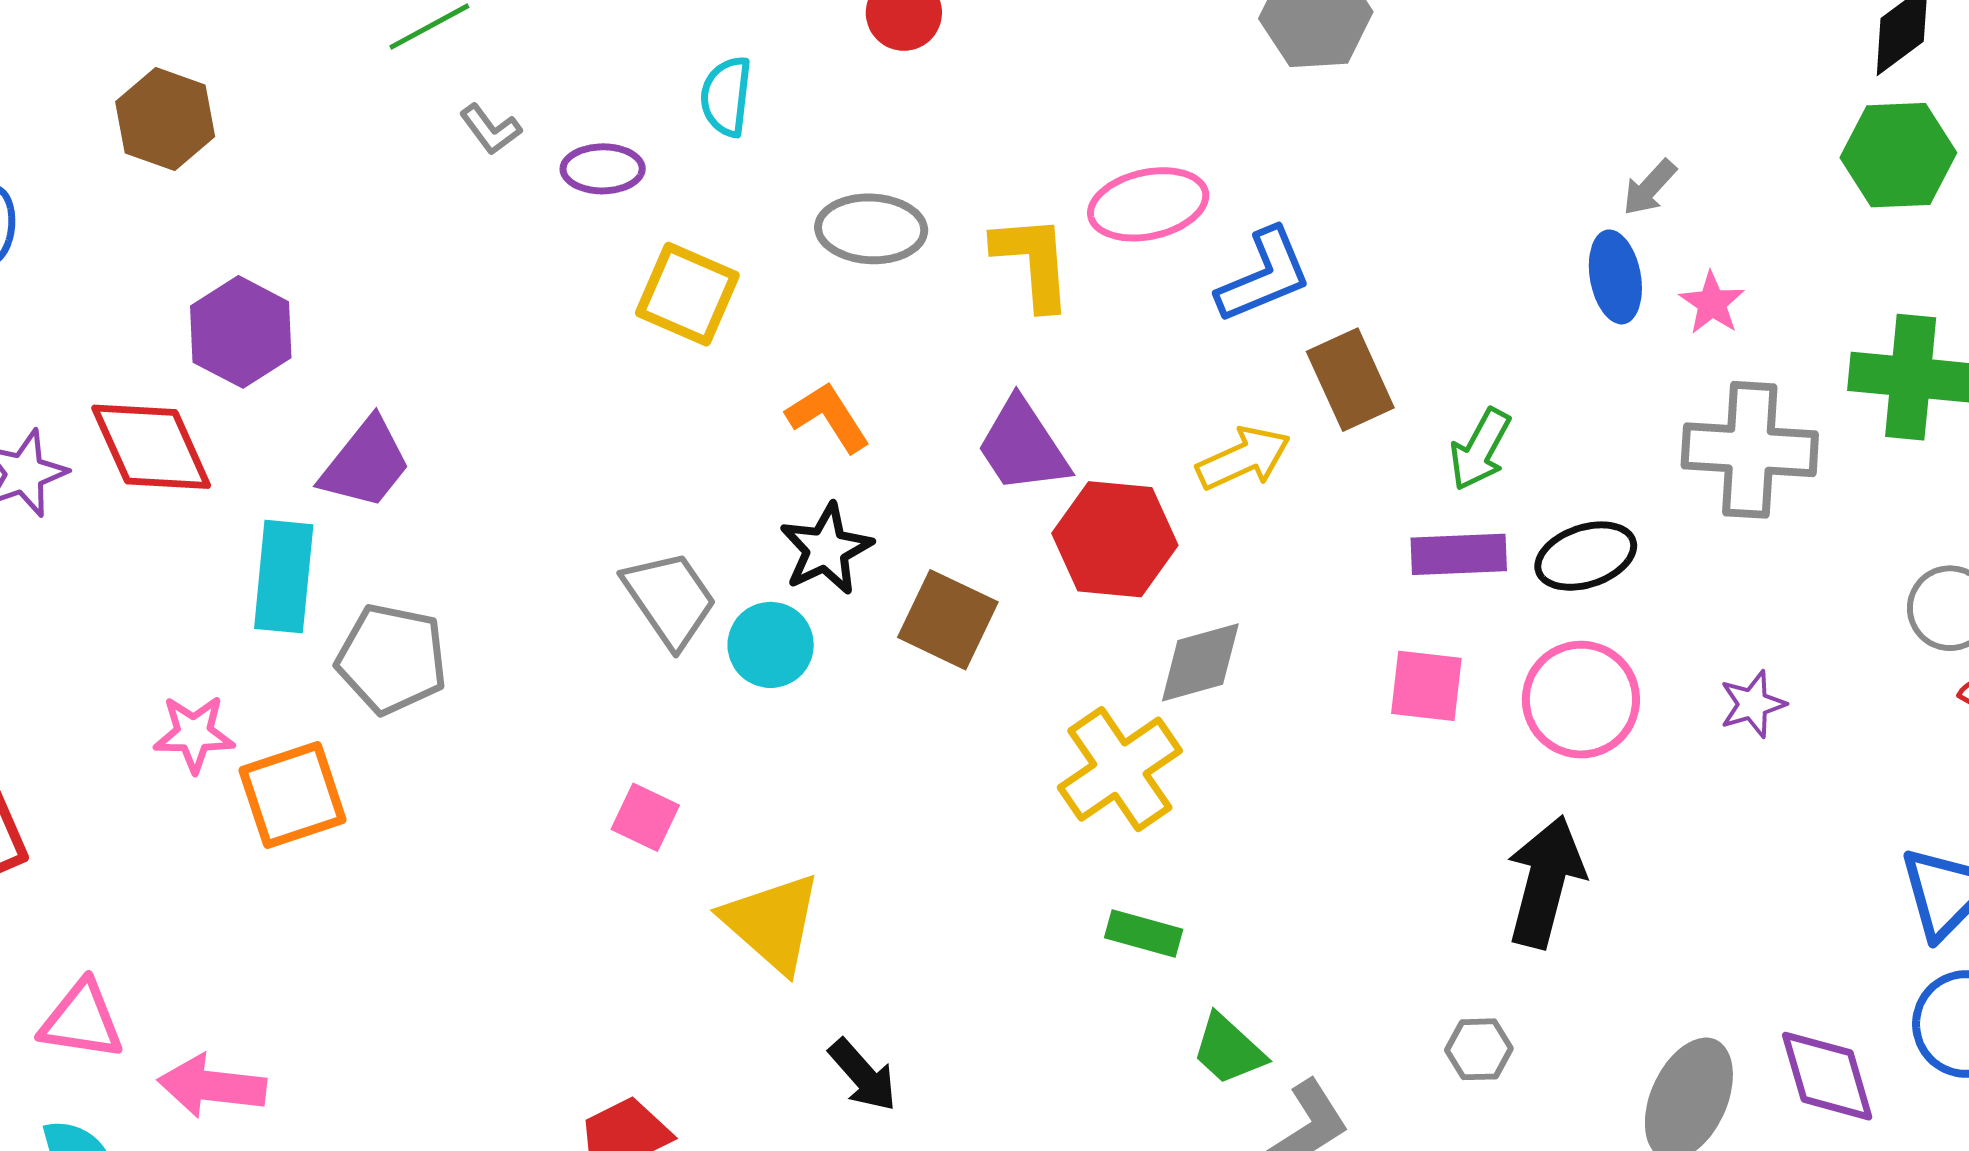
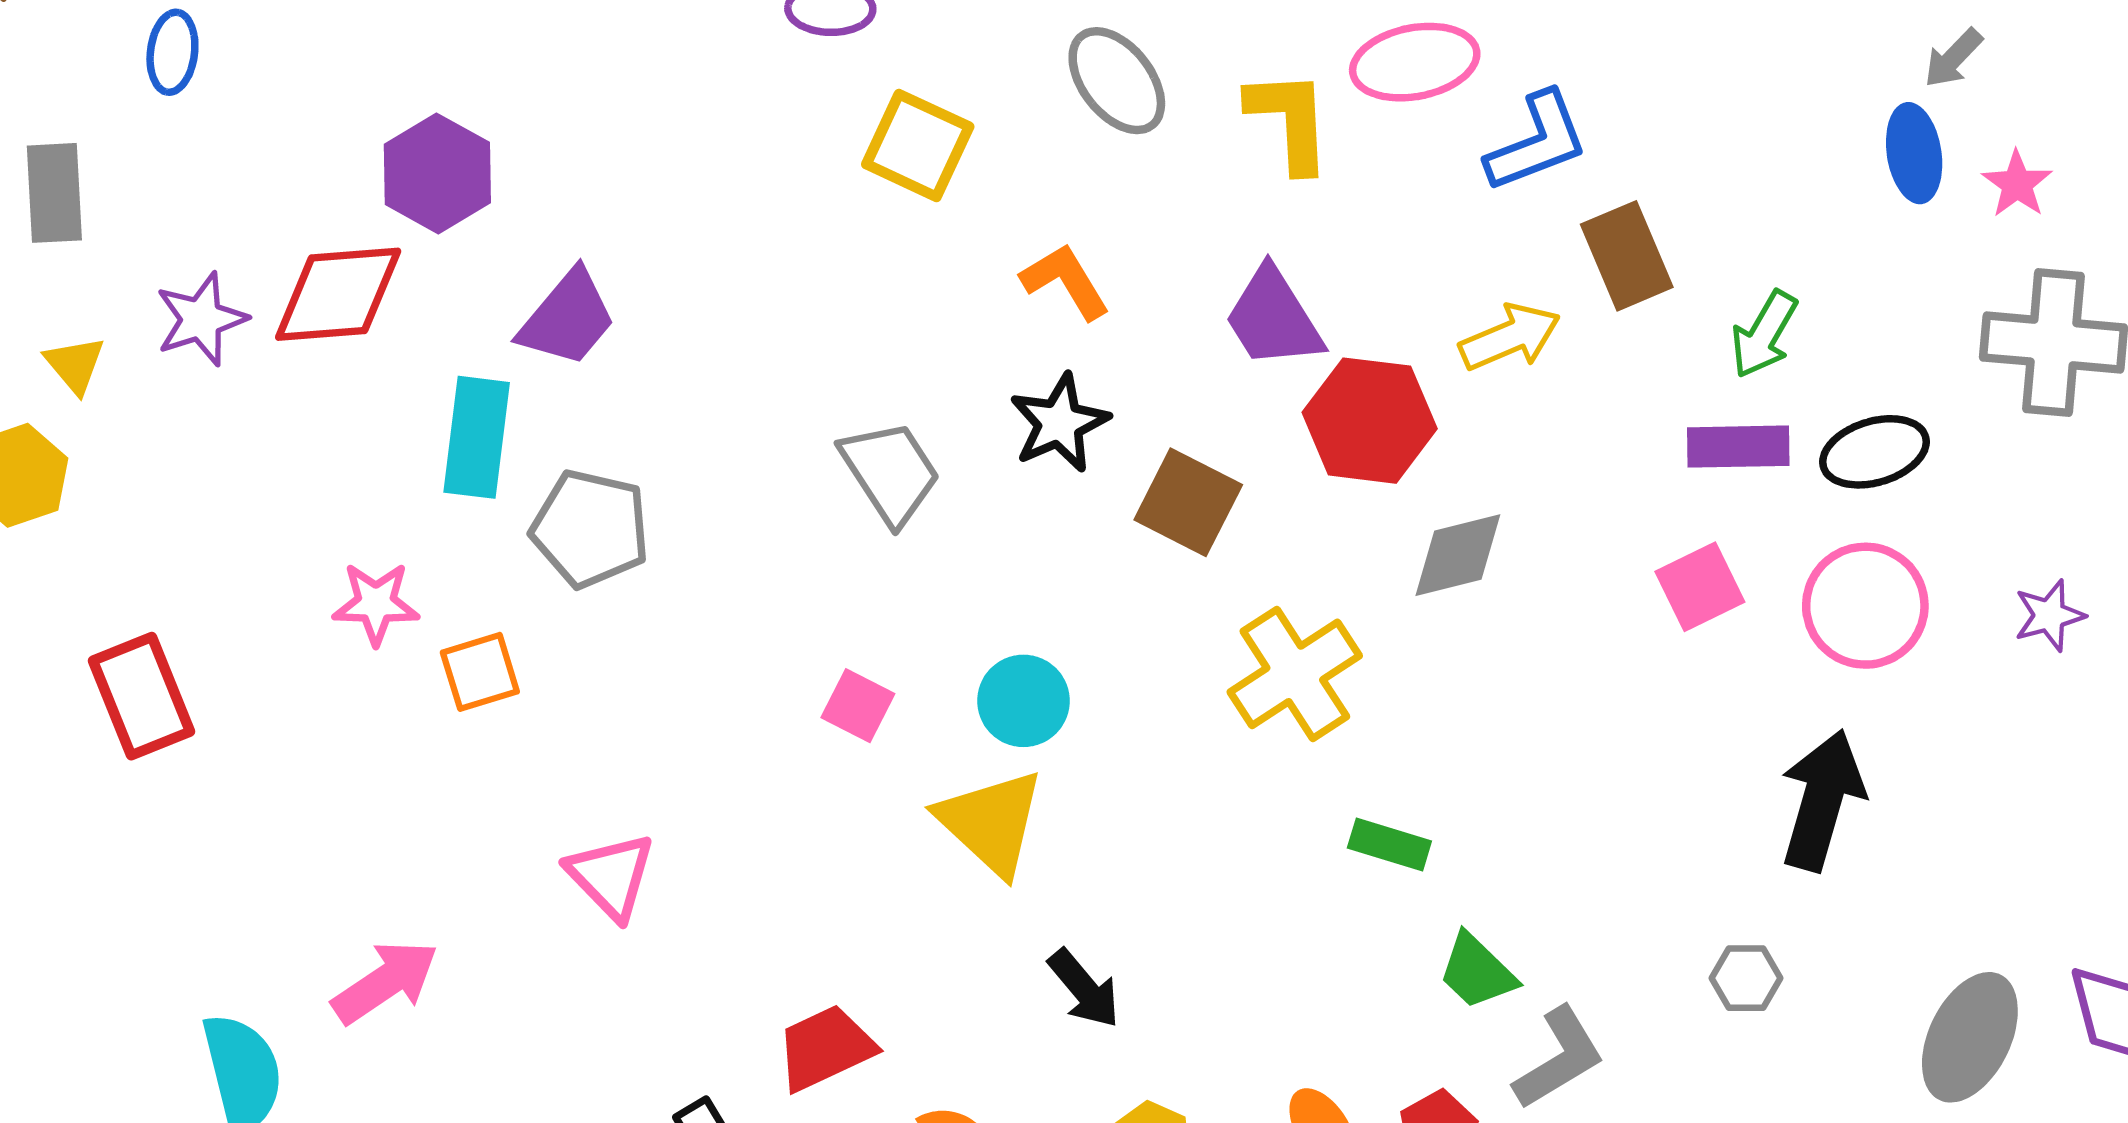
gray ellipse: (871, 229) -> (1117, 81), turned 48
red diamond: (151, 447) -> (338, 294), turned -72
cyan circle: (771, 645) -> (1023, 701), moved
pink square: (1426, 686) -> (1700, 587), turned -34
yellow cross: (1120, 769) -> (1295, 674), moved
orange square: (293, 795) -> (480, 672), size x0.7
pink triangle: (82, 1020) -> (611, 876), moved, turned 36
pink arrow: (212, 1086) -> (385, 982), turned 138

